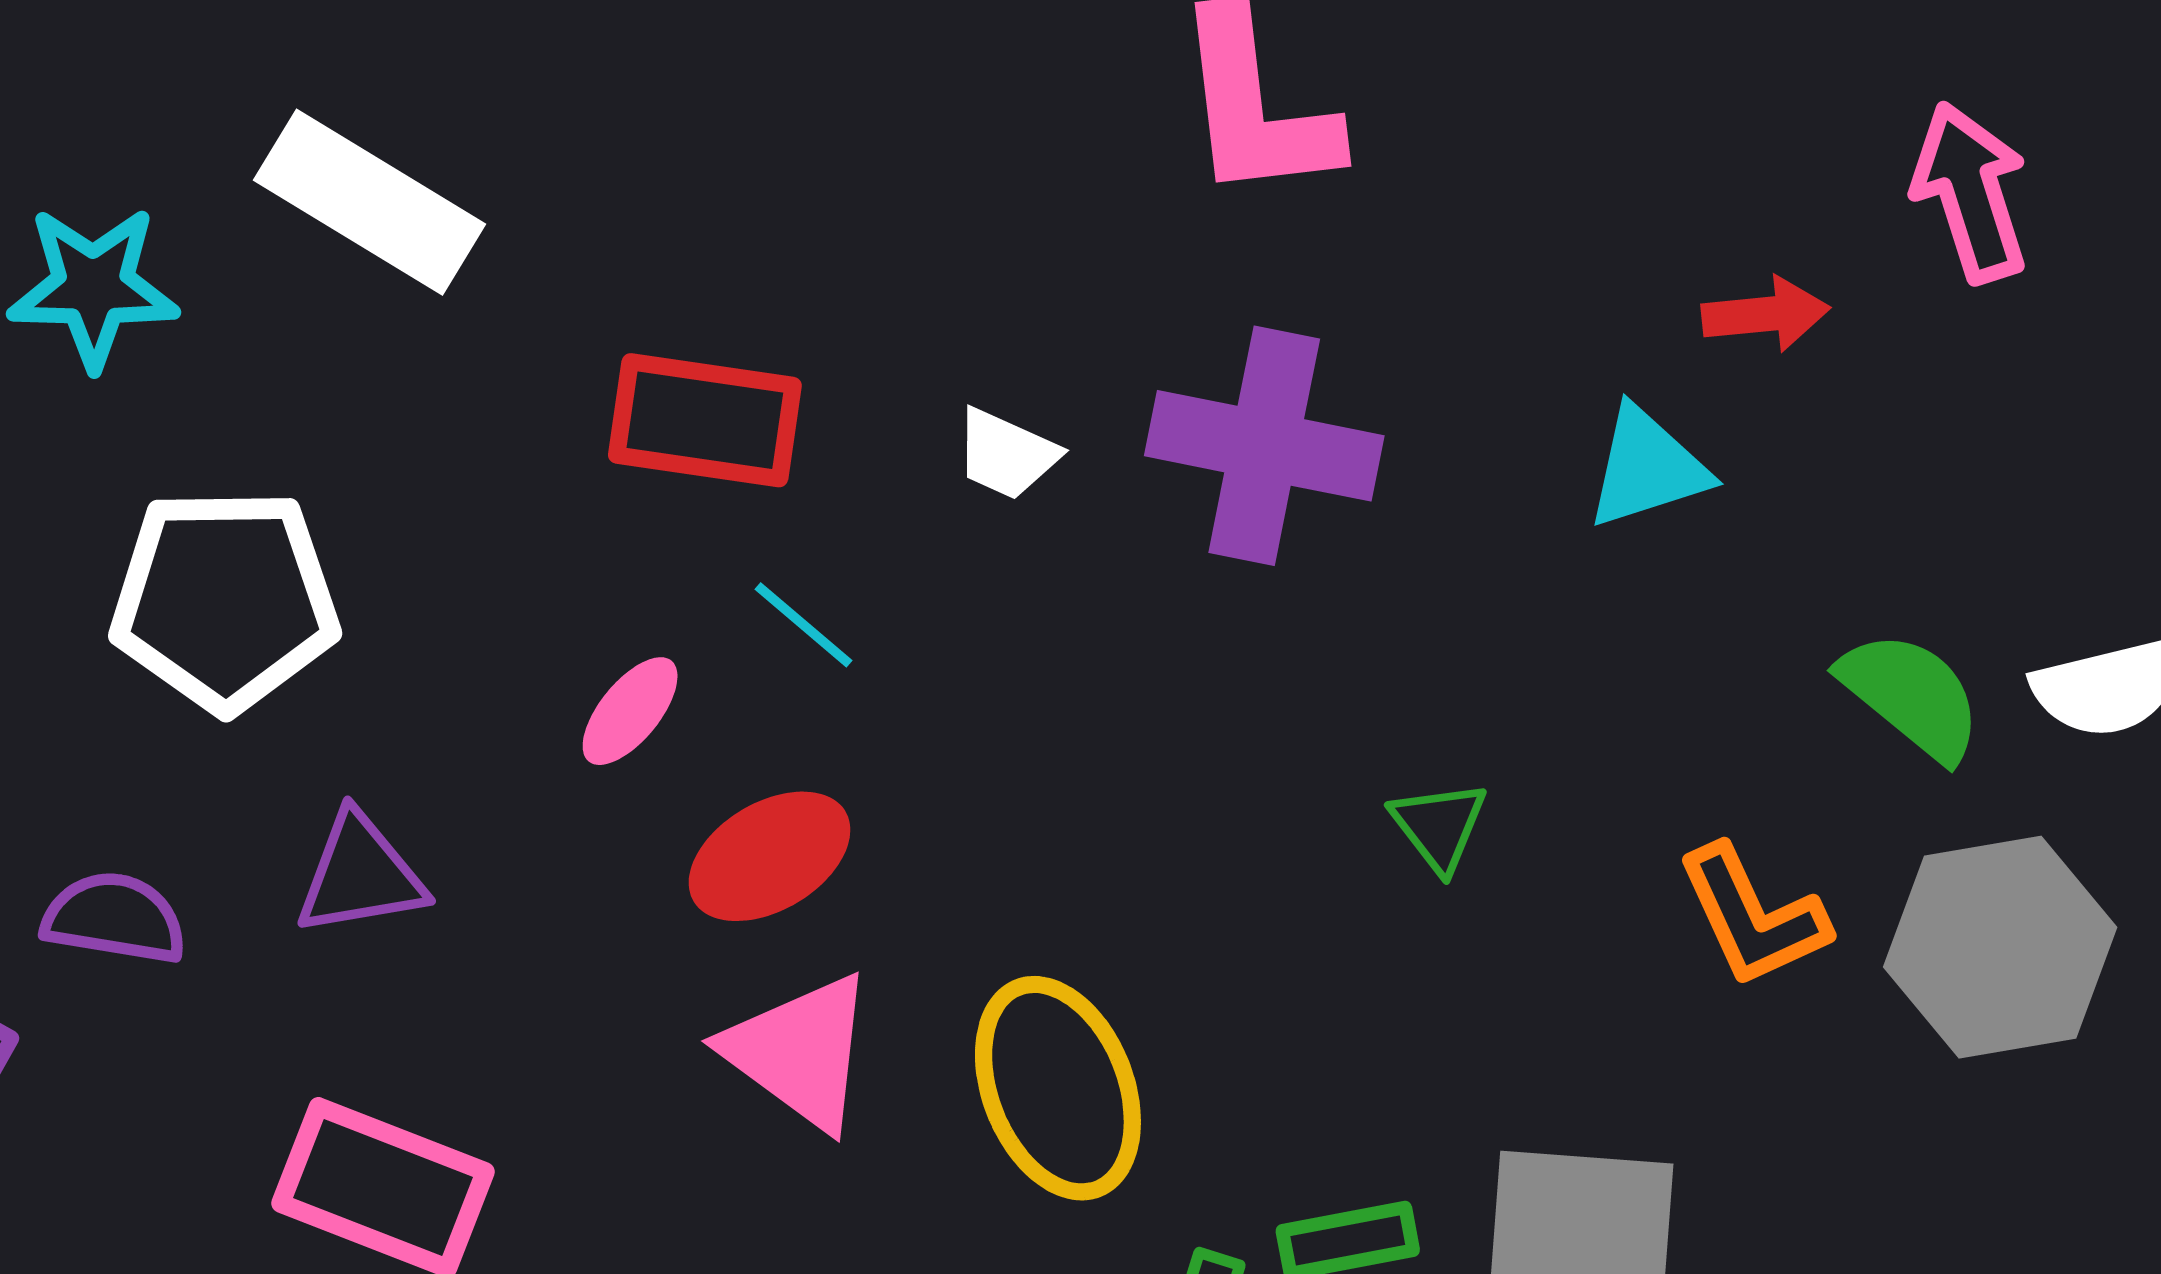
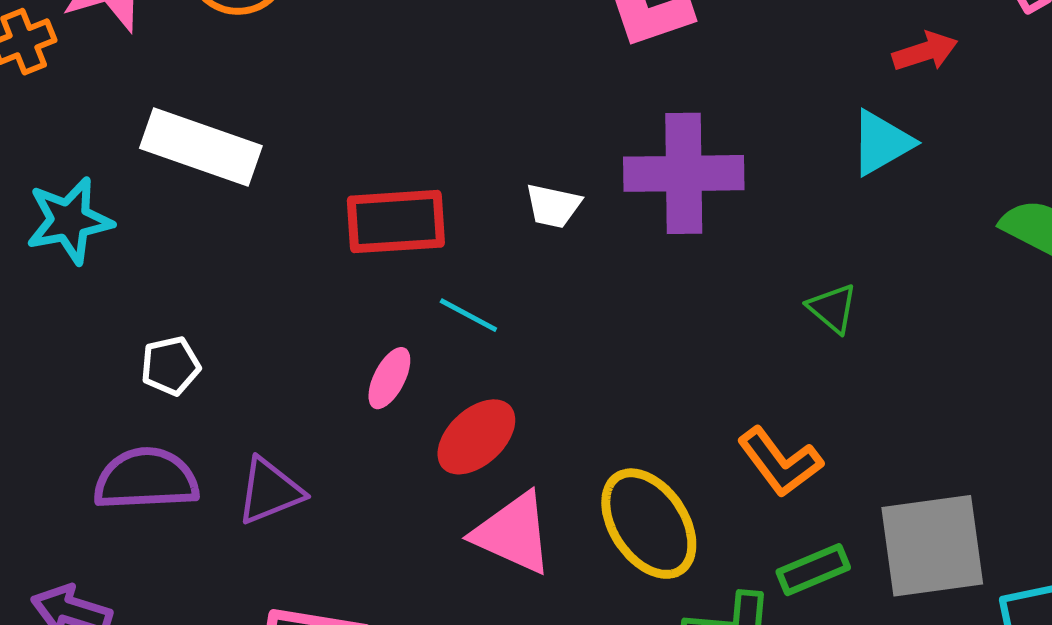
white pentagon: (225, 600) -> (171, 366), size x0.5
green triangle: (1439, 826) -> (833, 308), moved
orange L-shape: (1753, 916) -> (780, 462), moved
purple semicircle: (114, 918) -> (146, 479), moved, size x1.4

